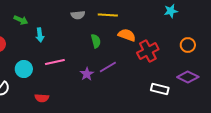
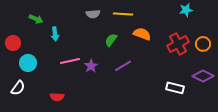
green semicircle: (96, 41) -> (111, 40), turned -128
red cross: (148, 51) -> (178, 44), moved
cyan circle: (24, 69) -> (28, 63), moved
purple star: (87, 74) -> (91, 66), moved

